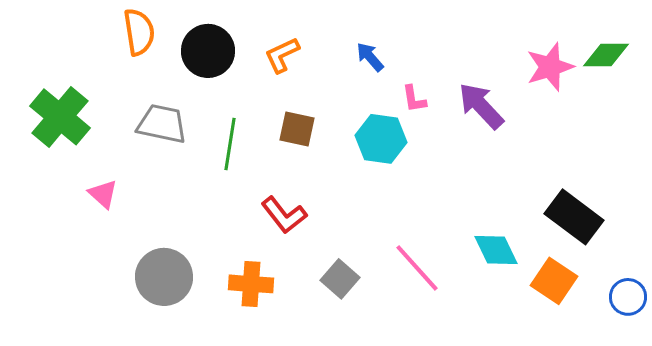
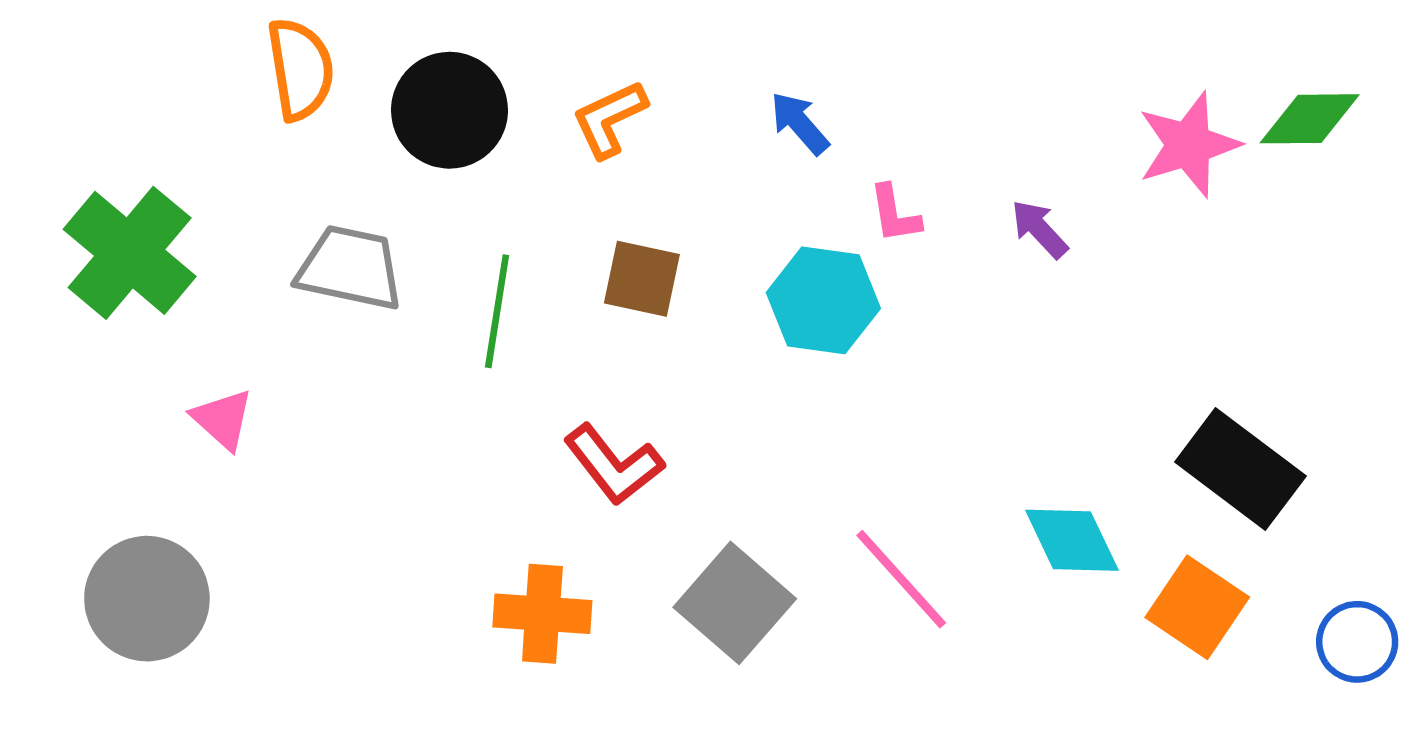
purple arrow: (481, 106) -> (1039, 229), size x0.6
gray circle: (164, 277) -> (147, 599), moved
gray square: (340, 279) -> (735, 603), size x1.4

